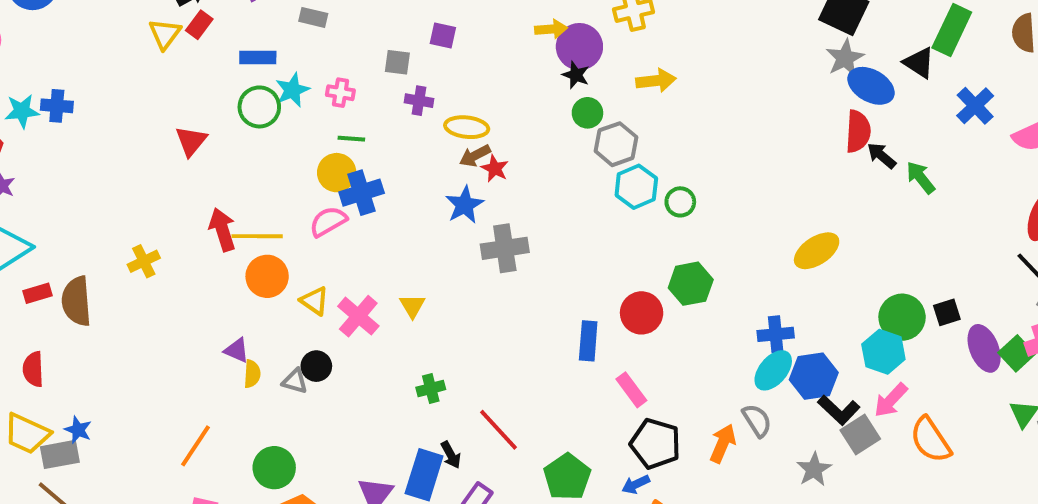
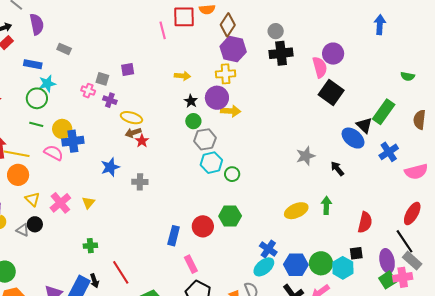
purple square: (443, 36) -> (128, 70), turned -32
purple circle: (579, 47) -> (217, 98), moved
gray star: (845, 58) -> (306, 156), moved
blue ellipse: (871, 86) -> (353, 138), moved
pink cross: (340, 93) -> (88, 91), moved
green circle: (259, 107) -> (37, 98), moved
red semicircle: (858, 131) -> (365, 222), moved
green line: (351, 139) -> (36, 124), moved
green arrow: (921, 178) -> (326, 205), moved, turned 30
blue star: (465, 205) -> (110, 167), moved
pink semicircle: (328, 221) -> (54, 153), turned 48
gray cross: (505, 248) -> (140, 182), size x0.7
yellow triangle: (314, 301) -> (32, 199), moved
green circle: (902, 317) -> (321, 263), moved
blue cross: (776, 334) -> (268, 249), turned 30
purple ellipse: (984, 348) -> (387, 261), moved
cyan hexagon: (883, 352) -> (343, 268), moved
blue hexagon: (814, 376) -> (296, 265), moved

